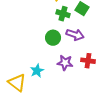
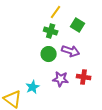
green cross: (63, 14) -> (51, 31), moved

